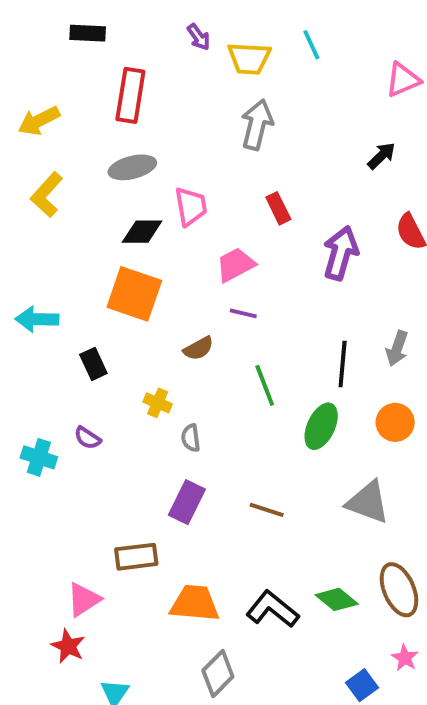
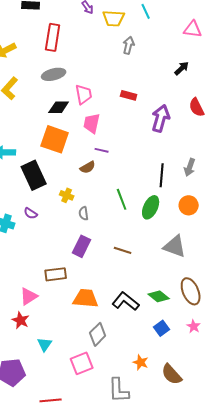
pink triangle: (403, 80) -> (193, 29), turned 30
gray arrow: (257, 125) -> (129, 45), moved, size x0.7
red rectangle: (278, 208) -> (129, 95), turned -49
pink trapezoid: (235, 265) -> (92, 123), moved, turned -50
purple line: (243, 313) -> (102, 150), moved
black rectangle: (93, 364) -> (34, 175), size x1.8
green line: (265, 385) -> (122, 199), moved
blue square: (362, 685) -> (162, 328), moved

